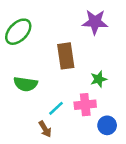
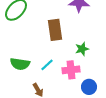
green semicircle: (26, 84) -> (20, 64), moved
cyan line: (56, 108) -> (47, 65), moved

